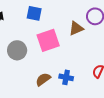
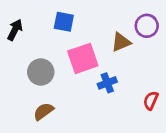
blue cross: (66, 77) -> (107, 83), moved, turned -32
brown semicircle: (43, 79) -> (43, 111), moved

